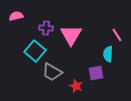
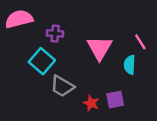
pink semicircle: (16, 16) -> (19, 19), size x1.6
pink triangle: (71, 35) -> (100, 48), moved
purple square: (96, 73) -> (115, 100), moved

